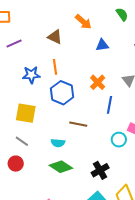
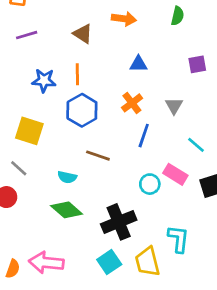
green semicircle: (122, 14) -> (178, 16), turned 40
orange arrow: (83, 22) -> (124, 19), turned -42
blue triangle: (102, 45) -> (139, 64), moved
black cross: (100, 170) -> (119, 222), size x1.4

